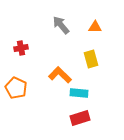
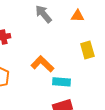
yellow rectangle: (91, 59) -> (87, 50), moved

